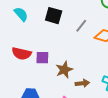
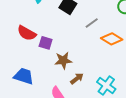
brown arrow: (82, 83) -> (77, 78), turned -48

